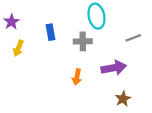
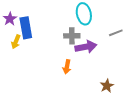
blue rectangle: (51, 32) -> (26, 28), moved, size x1.5
purple arrow: (114, 68) -> (86, 47), moved

